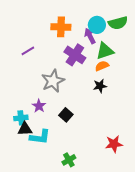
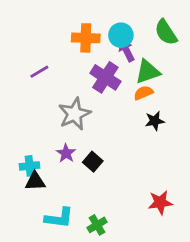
green semicircle: (118, 23) -> (166, 32), turned 72
cyan circle: (97, 25) -> (121, 35), moved
black star: (100, 86) -> (155, 121), moved
purple star: (39, 106) -> (66, 153), moved
cyan L-shape: (40, 137) -> (59, 218), moved

